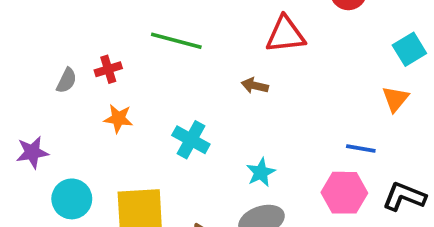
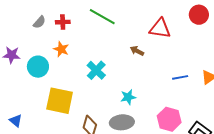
blue line: (361, 148) -> (180, 77), moved, turned -35
cyan circle: (72, 199) -> (38, 67), moved

